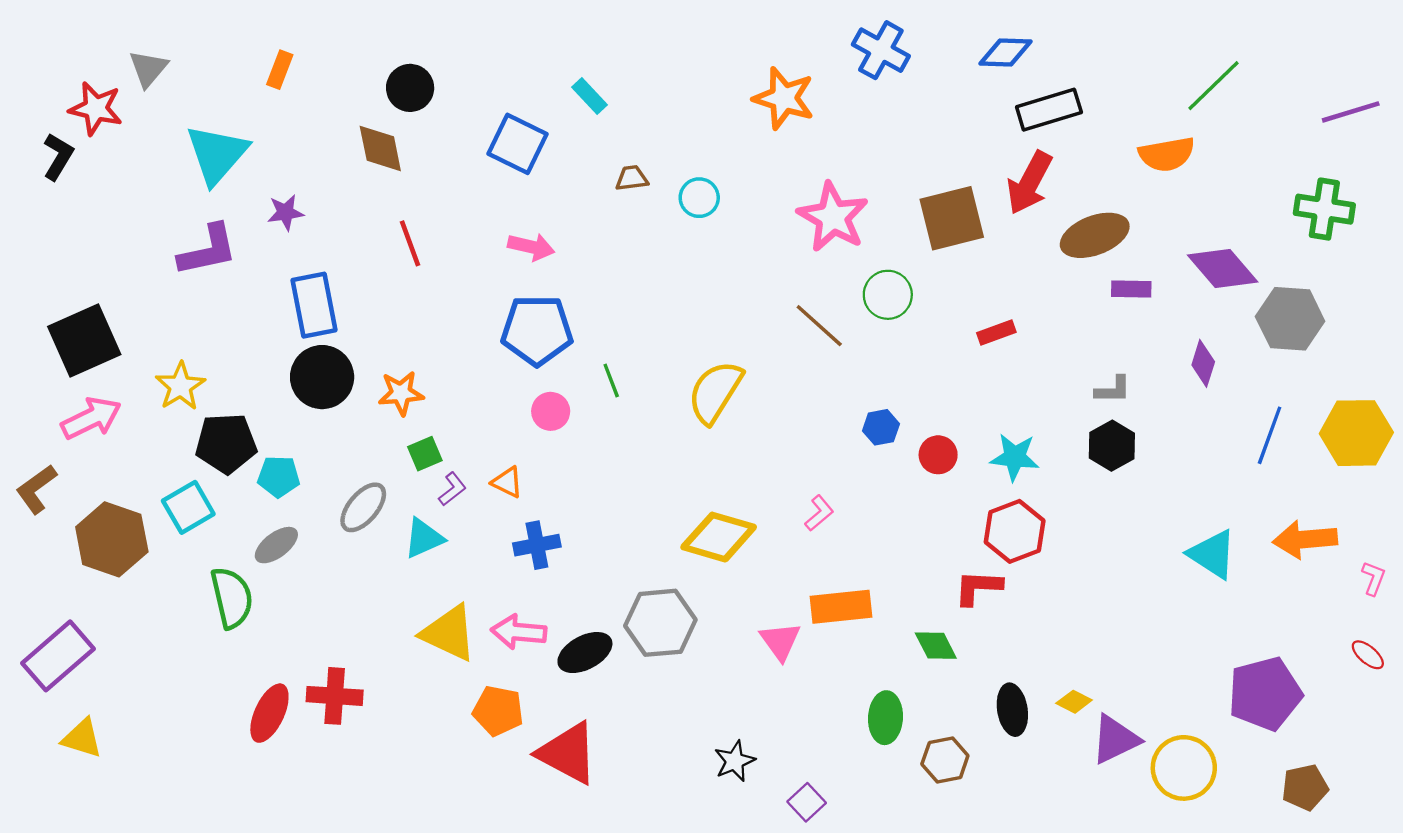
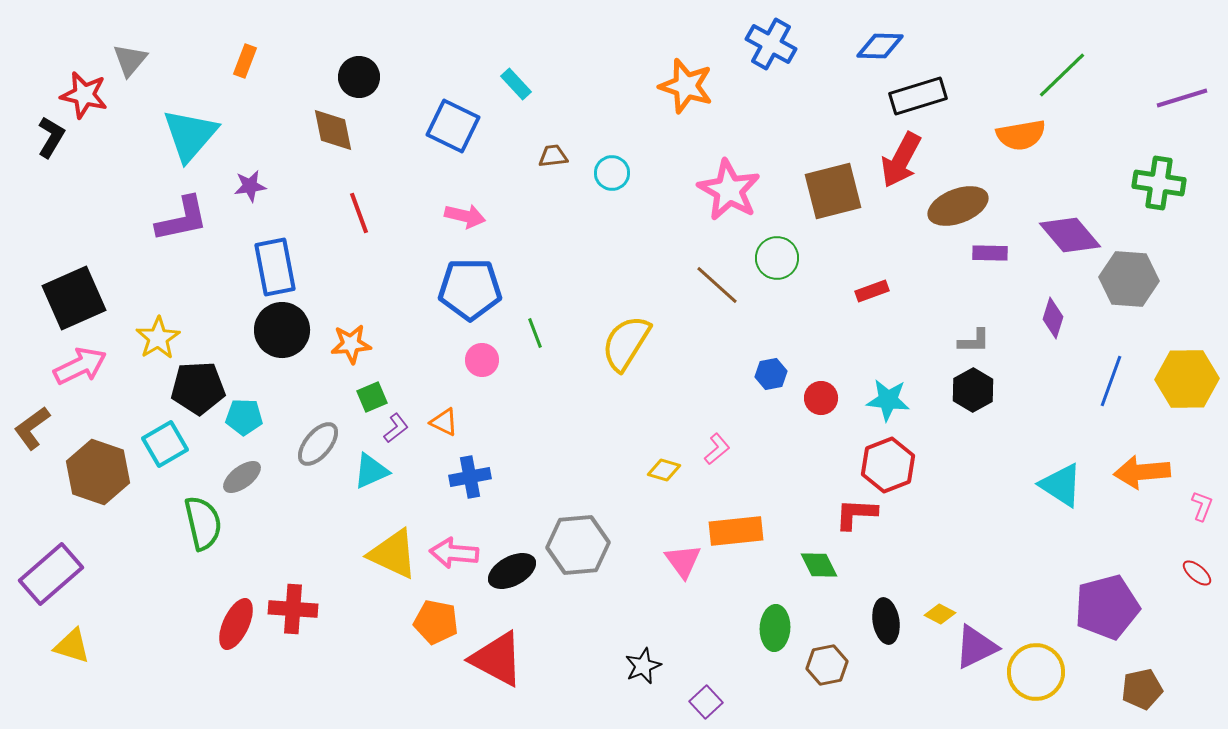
yellow diamond: (719, 537) -> (664, 470), moved, size x0.5

